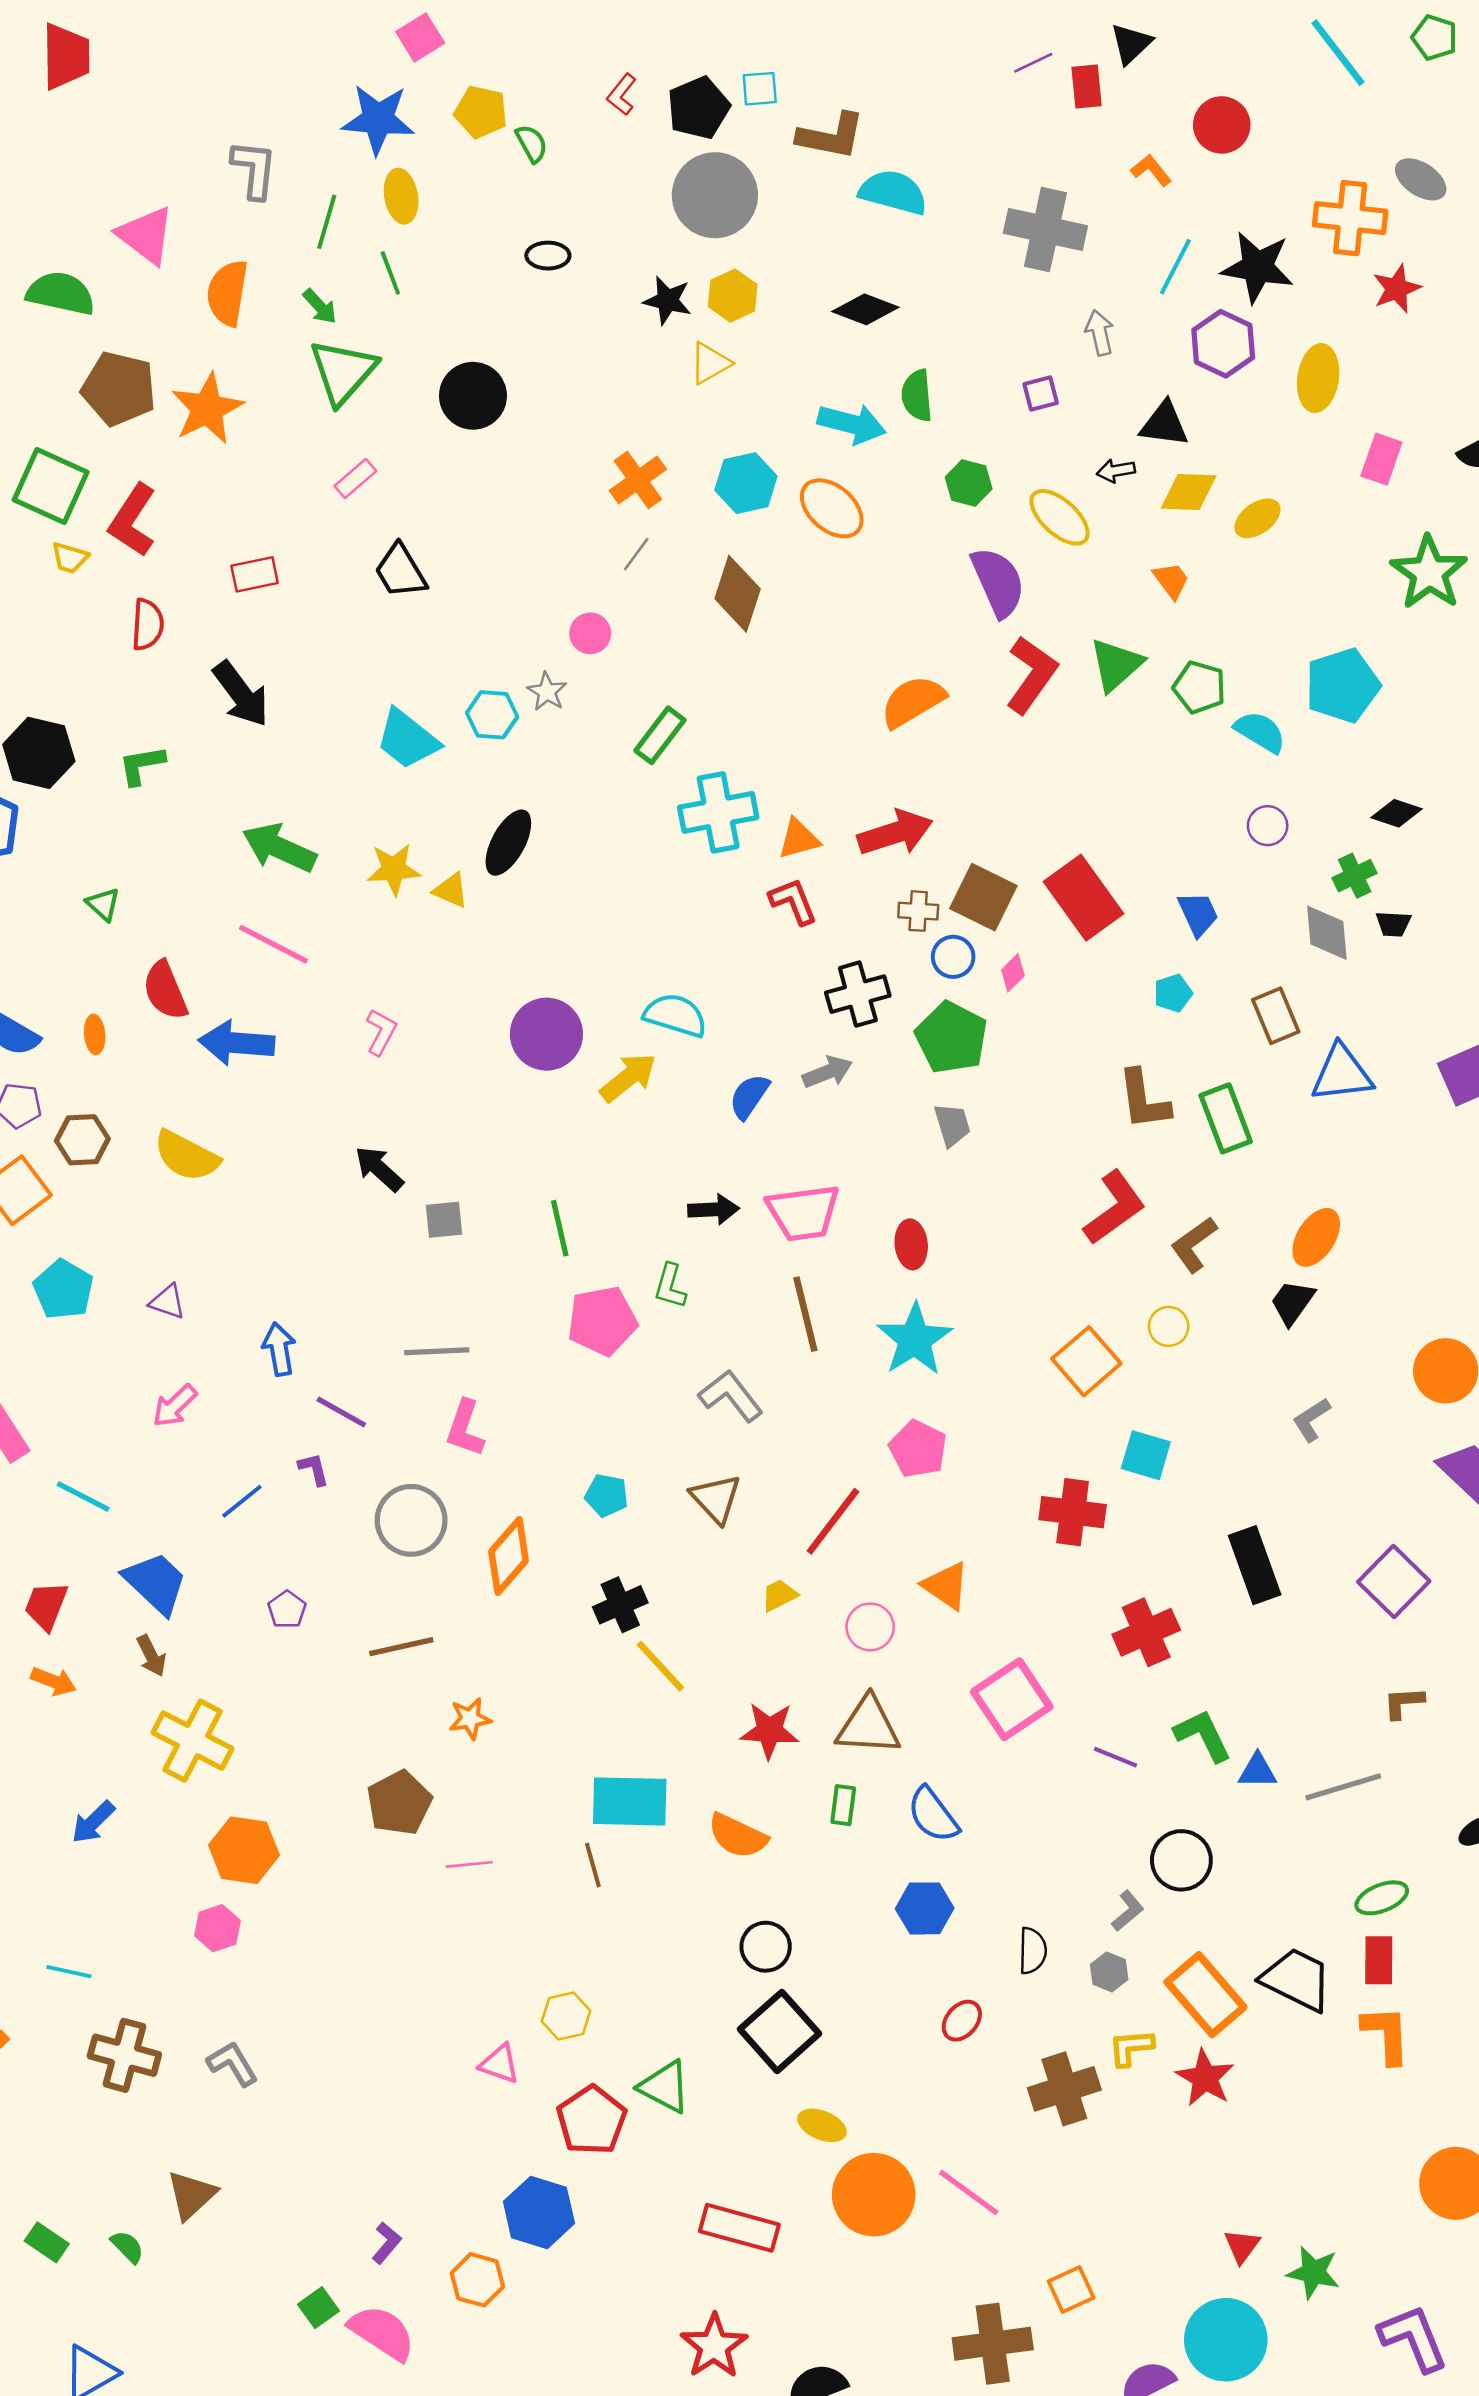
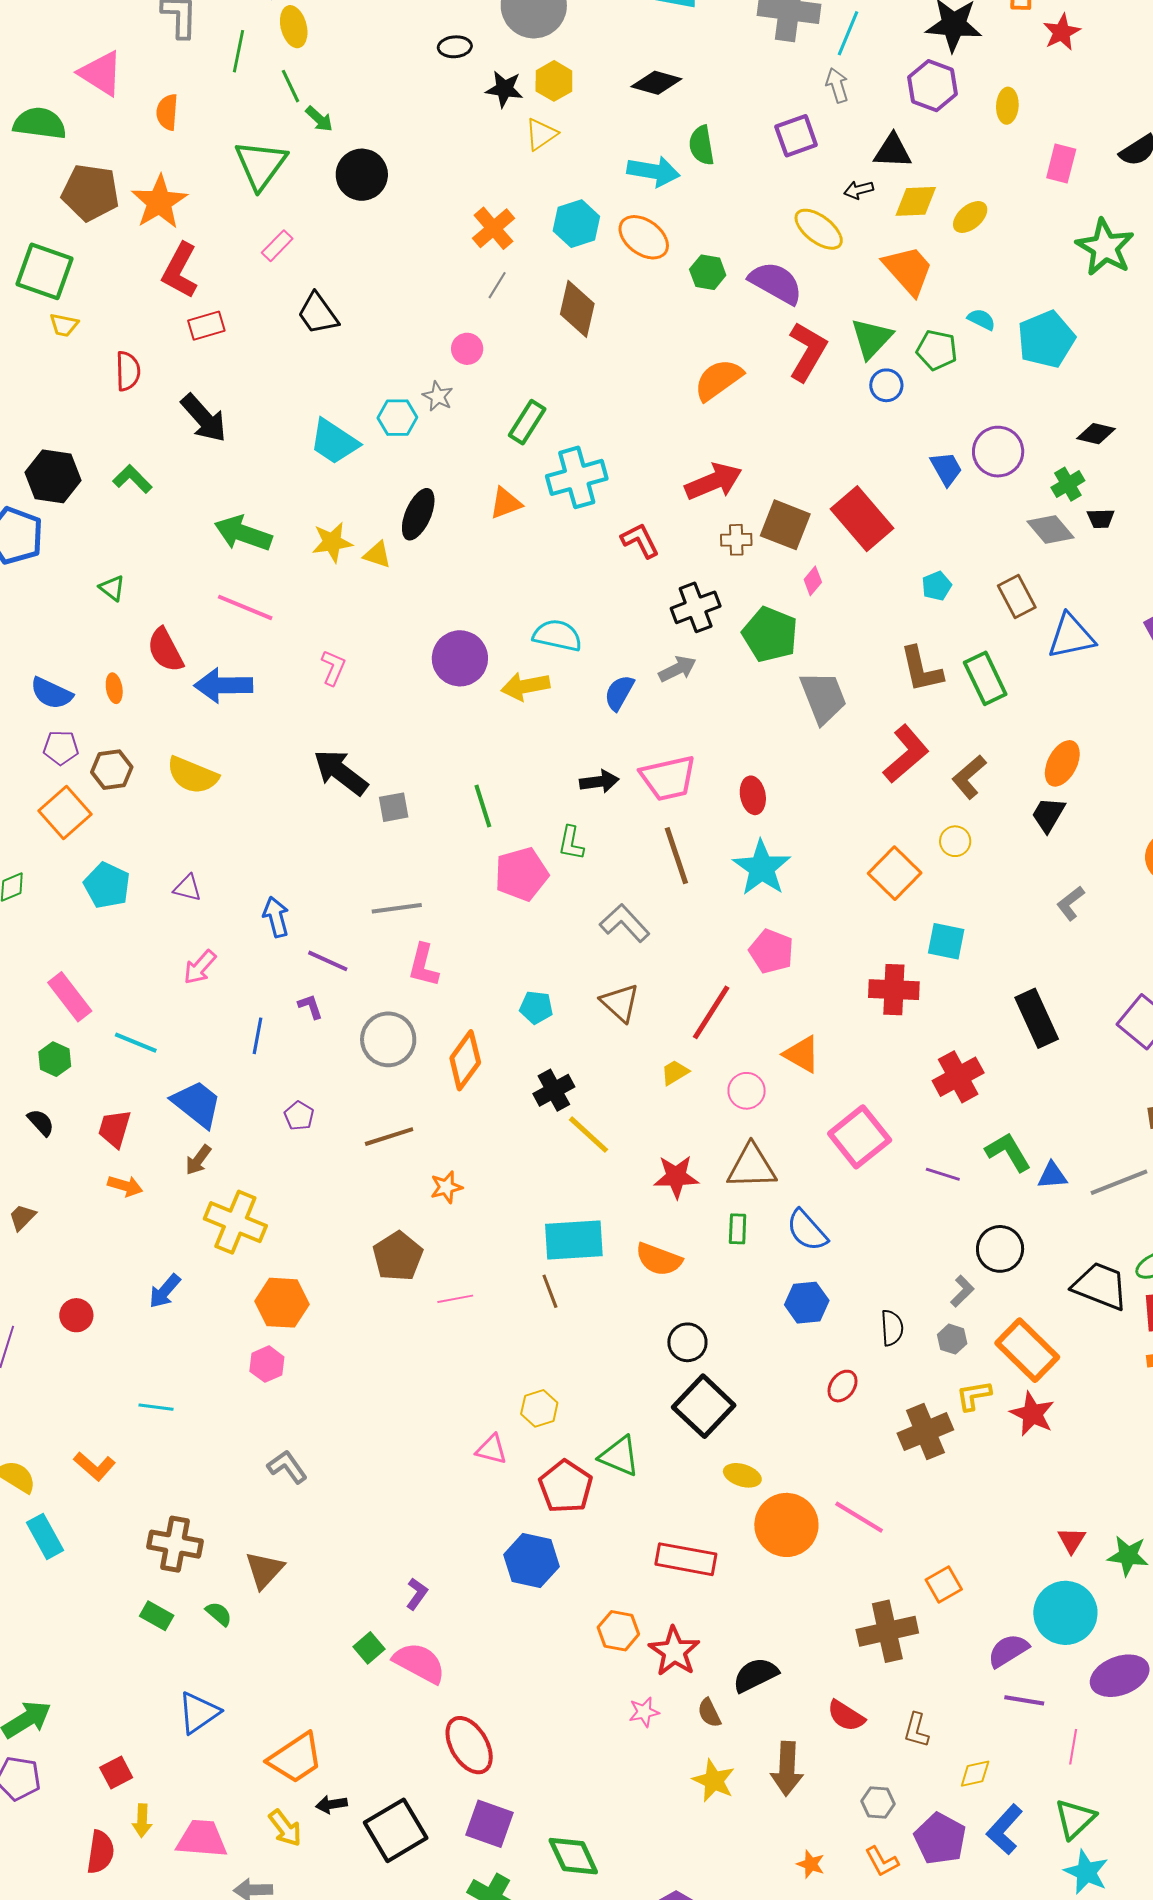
black ellipse: (548, 256) -> (455, 47), moved
cyan line: (1175, 267) -> (848, 33), moved
orange semicircle: (227, 293) -> (167, 112), size x0.7
green arrow: (320, 306) -> (319, 119), moved
yellow ellipse: (1318, 378) -> (1007, 106), size x0.7
purple square: (1041, 394) -> (796, 136), size x1.5
green hexagon: (969, 483) -> (708, 272), moved
red L-shape: (132, 520) -> (180, 271), moved
orange trapezoid: (1171, 580) -> (908, 270), size x1.8
purple semicircle: (998, 582) -> (776, 283), turned -32
cyan semicircle: (1260, 732) -> (981, 319), moved, size x0.7
green L-shape: (142, 765) -> (132, 479), turned 60
purple circle: (1268, 826) -> (998, 452), size x1.6
orange triangle: (799, 839) -> (506, 503), moved
blue trapezoid: (1198, 914) -> (946, 469), moved
gray diamond: (1327, 933) -> (1050, 530), turned -30
blue circle: (953, 957) -> (886, 385), moved
yellow arrow: (628, 1078) -> (525, 686), turned -147
gray trapezoid: (952, 1125) -> (823, 697), moved, size x1.6
black arrow: (379, 1169) -> (341, 772), size x1.4
blue line: (242, 1501) -> (258, 1036), turned -36
brown arrow: (151, 1656) -> (198, 1160), turned 68
black trapezoid: (1297, 1979) -> (1100, 1286), moved
brown cross: (124, 2055) -> (175, 1544), moved
orange hexagon: (477, 2280) -> (618, 1631), moved

